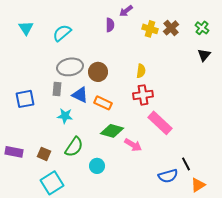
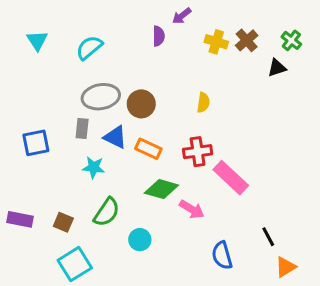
black triangle: (204, 55) -> (277, 68), moved, turned 32
red cross: (143, 95) -> (198, 152), moved
blue semicircle: (168, 176) -> (222, 255), moved, turned 90

